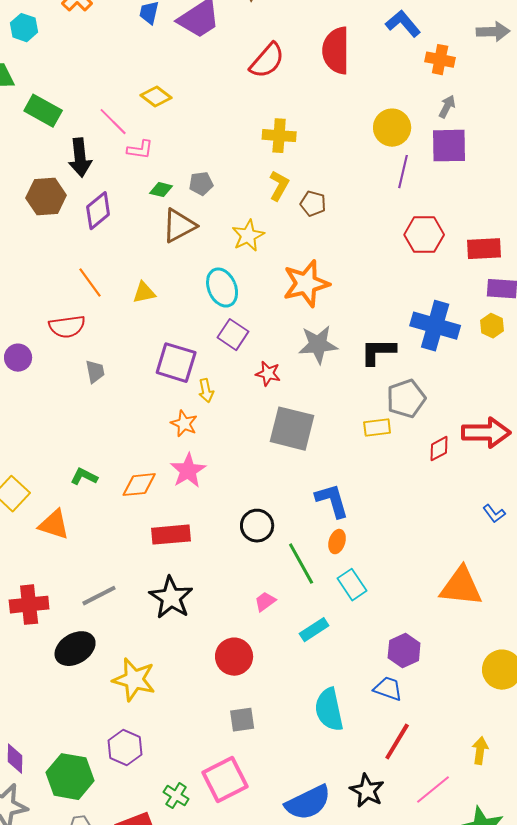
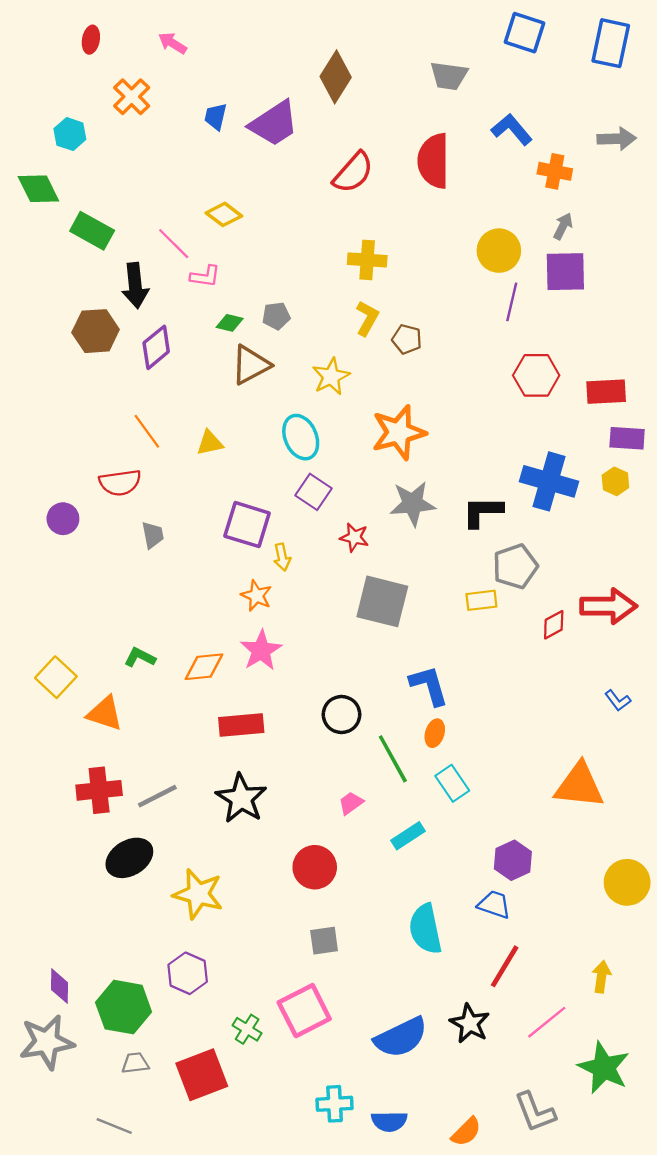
red cross: (29, 605) -> (99, 790), moved

